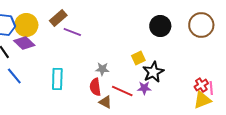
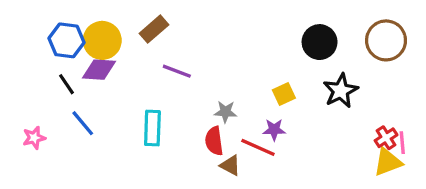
purple line: (72, 32) -> (177, 71), moved
purple diamond: (24, 43) -> (99, 70), turned -40
black star: (153, 72) -> (341, 91), moved
purple star: (144, 88) -> (274, 130), moved

